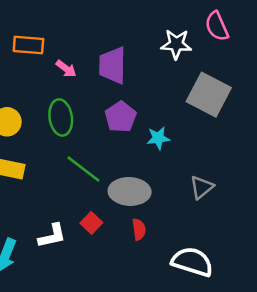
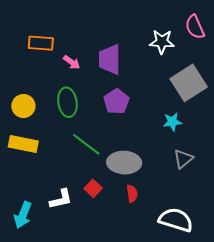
gray square: (209, 95) -> (189, 83), turned 30
cyan star: (158, 138) -> (172, 122), moved

